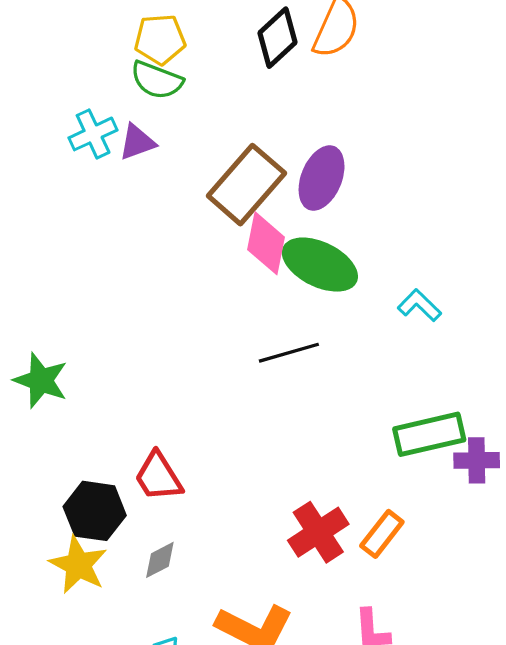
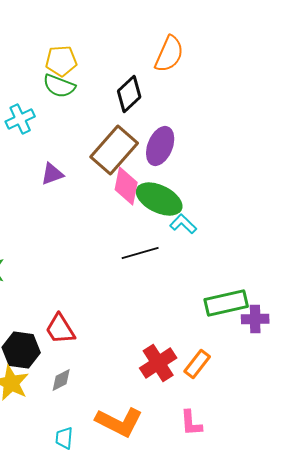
black diamond: (277, 38) -> (129, 94), moved
purple triangle: (137, 142) -> (52, 174), moved
cyan L-shape: (419, 305) -> (183, 224), moved

